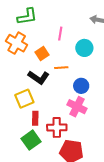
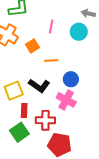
cyan circle: (84, 48) -> (79, 32), moved
black L-shape: (39, 77) -> (39, 86), moved

